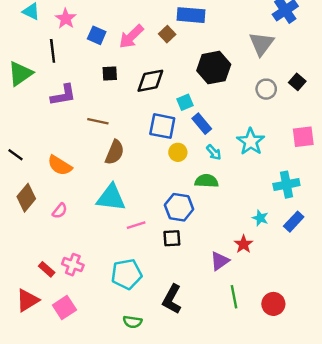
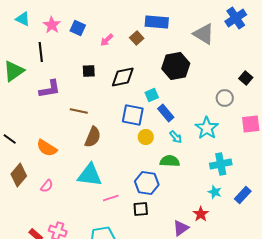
blue square: (97, 35) -> (78, 28), moved
pink arrow: (131, 37) -> (107, 40), size x0.6
gray triangle: (261, 44) -> (204, 34), moved, turned -35
gray circle: (266, 89) -> (225, 98), moved
cyan cross: (286, 185) -> (221, 164), moved

